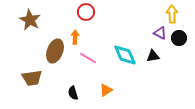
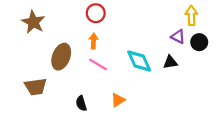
orange arrow: (75, 37) -> (93, 41), moved

